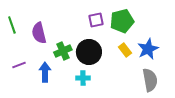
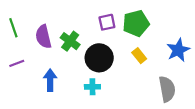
blue star: (148, 49) -> (178, 50), moved
green cross: (63, 51) -> (70, 41), moved, turned -30
purple line: (19, 65) -> (17, 63), moved

